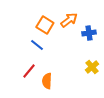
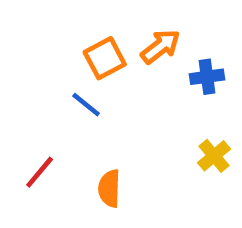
orange square: (45, 25) -> (105, 58), turned 30
red line: (29, 71) -> (40, 172), moved

